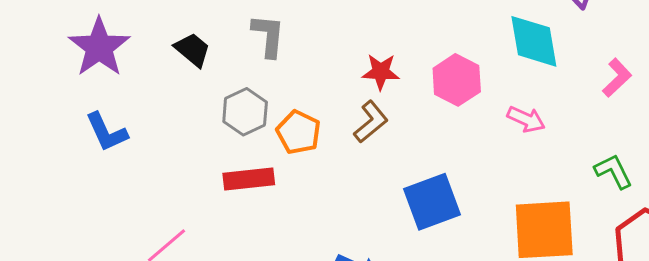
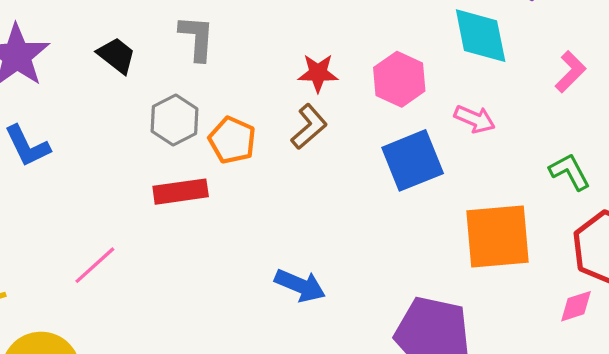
blue square: (432, 202) -> (413, 160), moved

